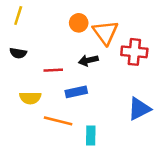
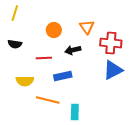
orange circle: (79, 23) -> (54, 30), moved
orange triangle: (105, 33) -> (87, 27), size x0.7
blue triangle: (139, 109) -> (113, 70), moved

